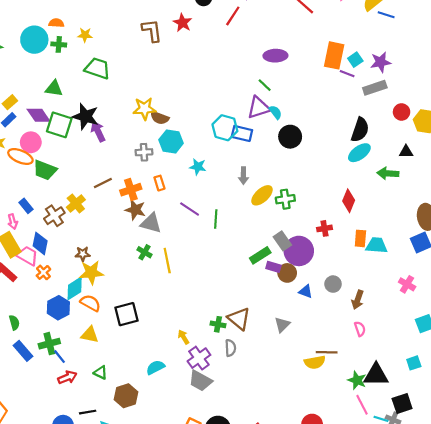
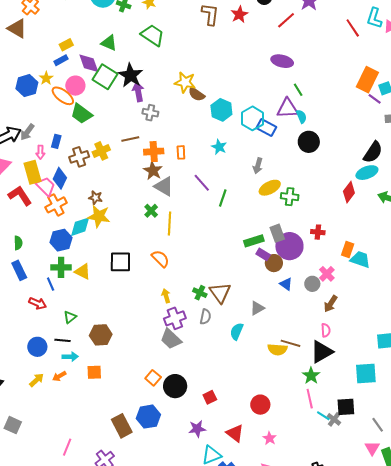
purple ellipse: (275, 56) -> (282, 61), moved
cyan hexagon: (171, 142) -> (221, 110), moved
gray cross: (144, 152) -> (150, 113), moved
red diamond: (349, 201) -> (349, 192), moved
blue rectangle: (26, 206) -> (56, 141), turned 40
orange cross: (43, 272) -> (56, 205), size x1.5
pink cross: (407, 284) -> (327, 274), moved
orange semicircle: (90, 303) -> (160, 259), moved
green cross: (49, 344) -> (61, 267), moved
cyan square: (414, 363) -> (366, 373), size x1.6
cyan semicircle: (155, 367) -> (237, 331), moved, turned -54
green triangle: (101, 373) -> (70, 317), moved, turned 40
black triangle: (376, 375) -> (322, 352), moved, turned -45
red arrow: (67, 377) -> (38, 303), moved, turned 30

